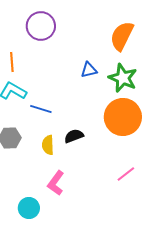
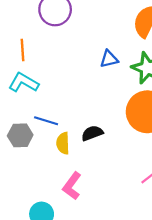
blue line: (41, 109) -> (46, 121), moved

